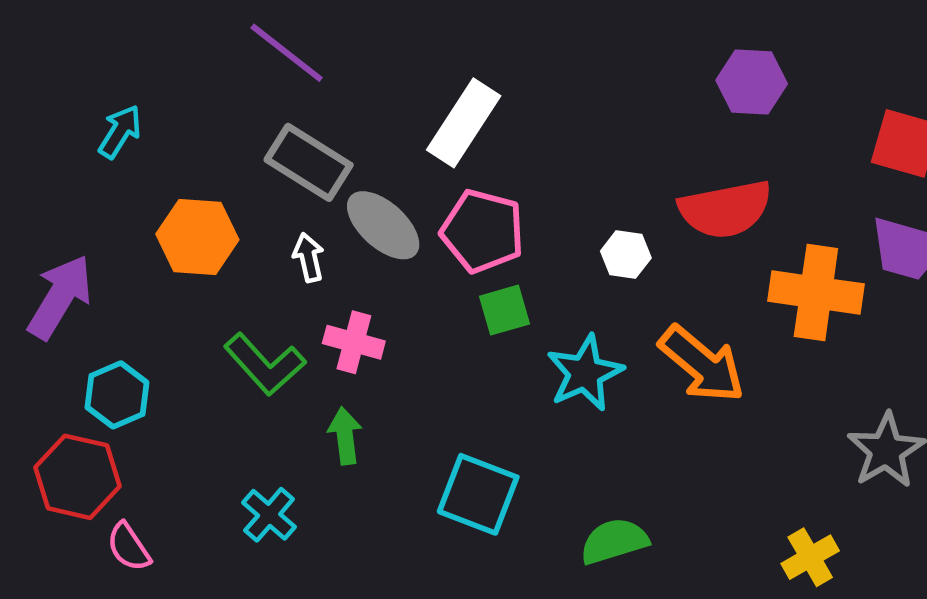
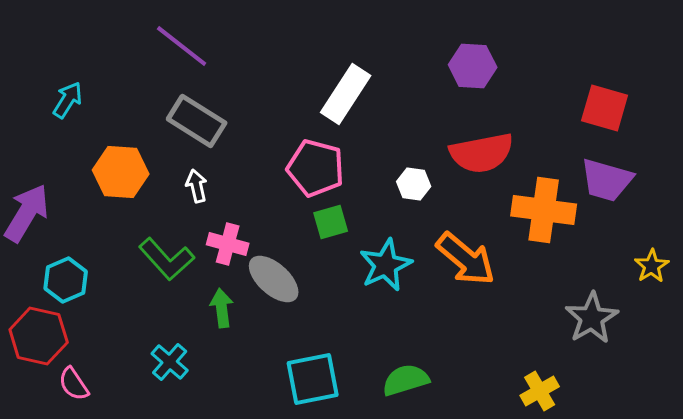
purple hexagon: (752, 82) -> (473, 66), moved
white rectangle: (464, 123) -> (346, 94), moved
gray ellipse: (383, 225) -> (274, 279), moved
cyan square: (478, 494) -> (313, 379), moved, turned -32

